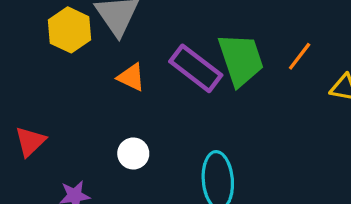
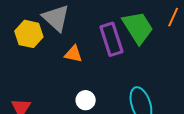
purple rectangle: (196, 68) -> (111, 39), turned 48

